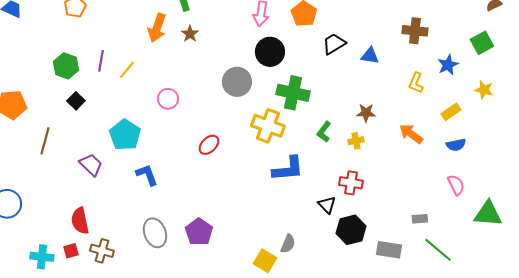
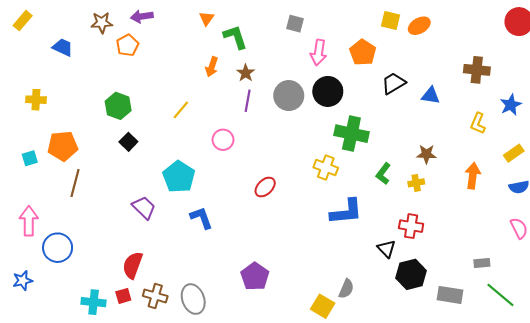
orange arrow: (157, 28) -> (212, 67), size x0.7
purple line: (101, 61) -> (248, 101), moved
gray circle: (237, 82) -> (289, 96), moved
yellow cross: (268, 126) -> (326, 168), size x0.7
orange arrow: (411, 134) -> (473, 176), turned 60
brown line: (45, 141) -> (75, 183), moved
red semicircle: (80, 221) -> (133, 265), turned 32
gray ellipse: (155, 233) -> (193, 299), moved

